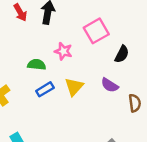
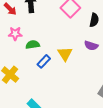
pink star: (63, 51) -> (15, 34), moved

